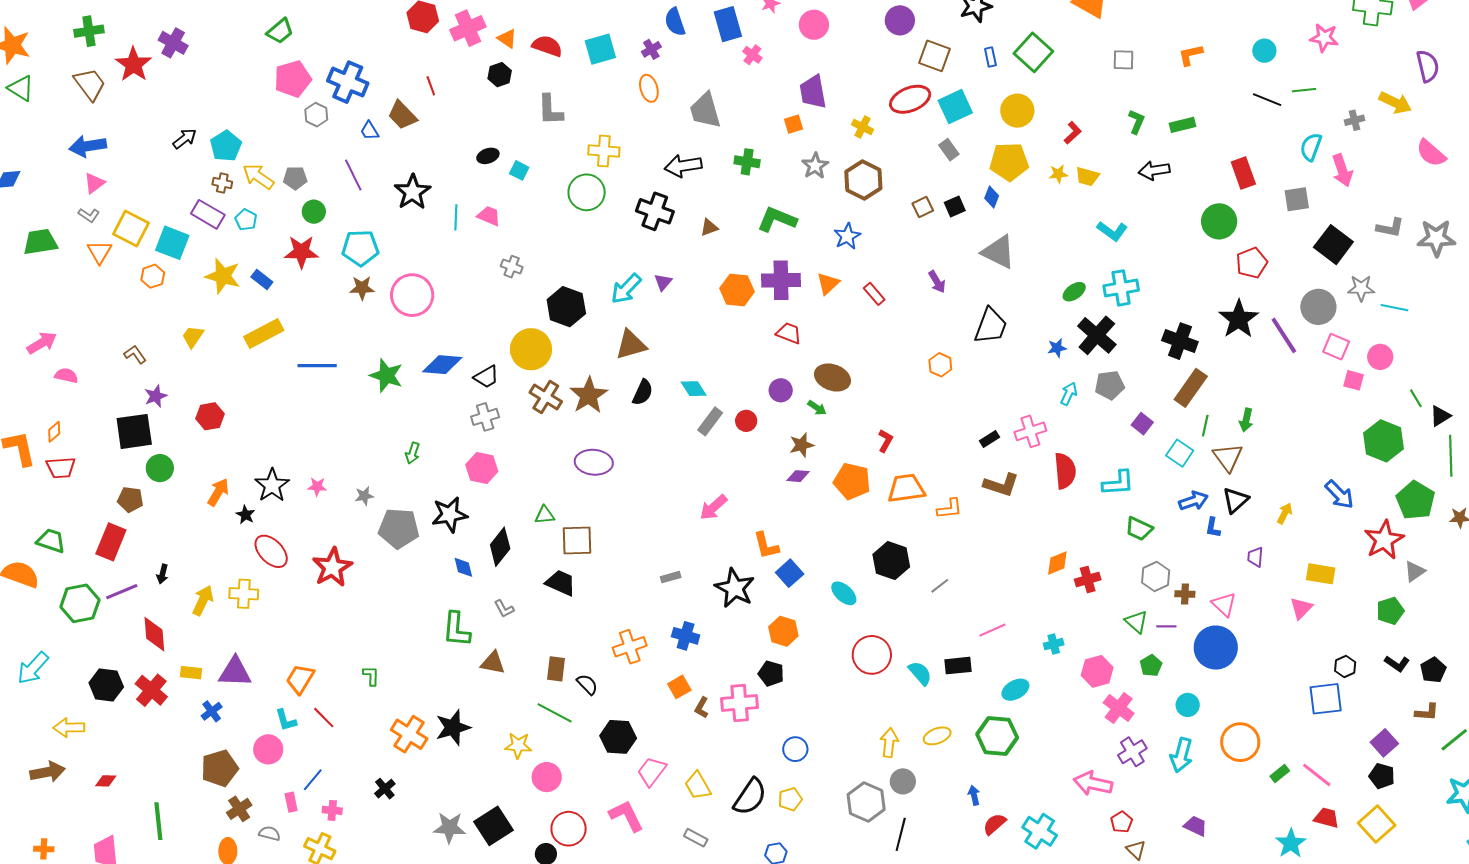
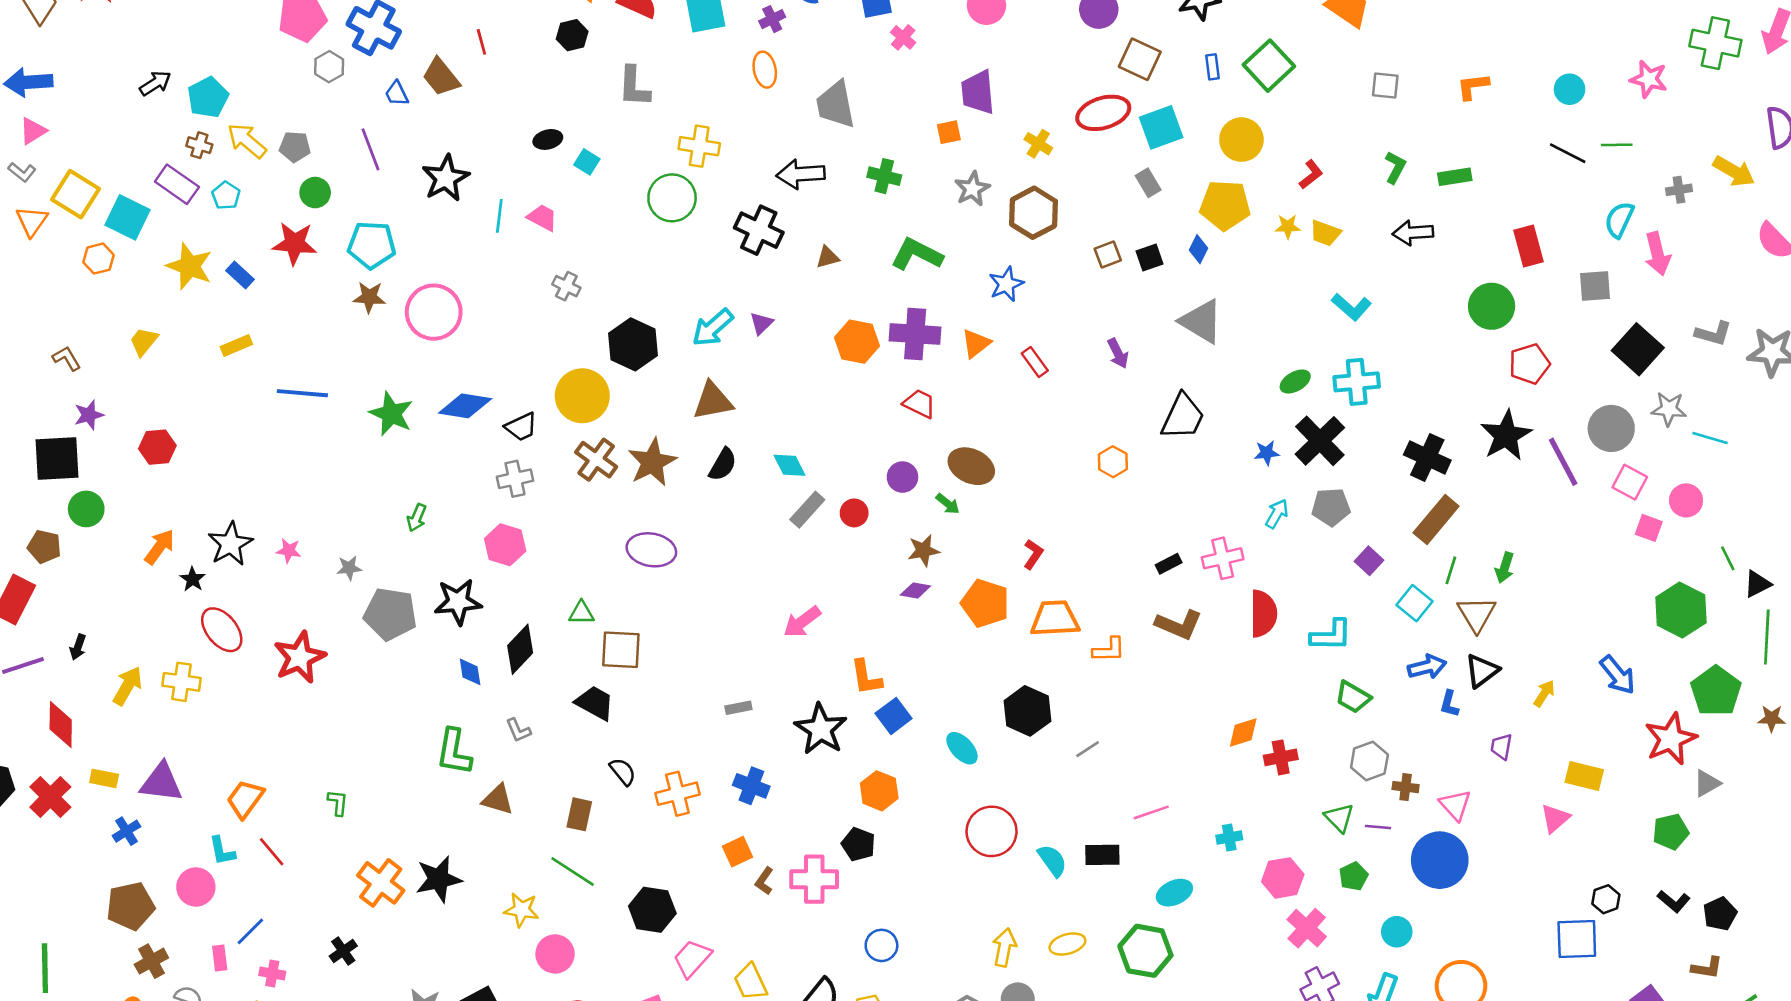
yellow rectangle: (264, 333) -> (236, 345), size x0.6
black semicircle: (587, 684) -> (623, 772), moved

